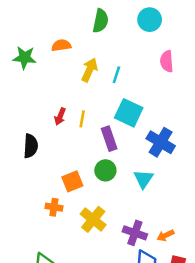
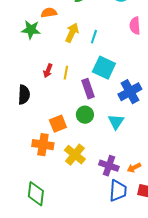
green star: (25, 58) -> (31, 30), moved
blue cross: (161, 142) -> (130, 92), turned 30
orange cross: (54, 207) -> (43, 145), size x1.5

